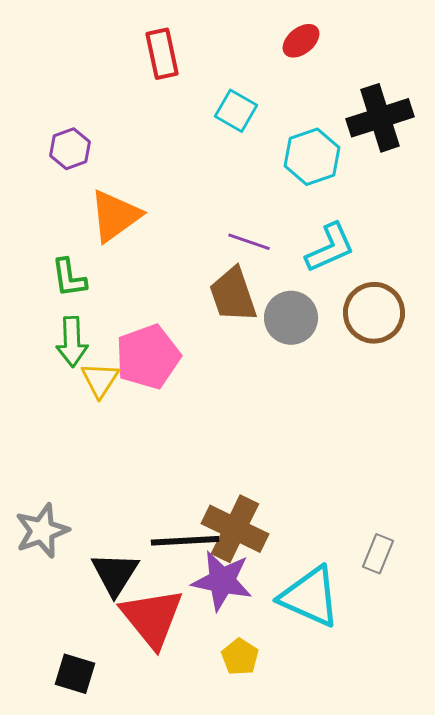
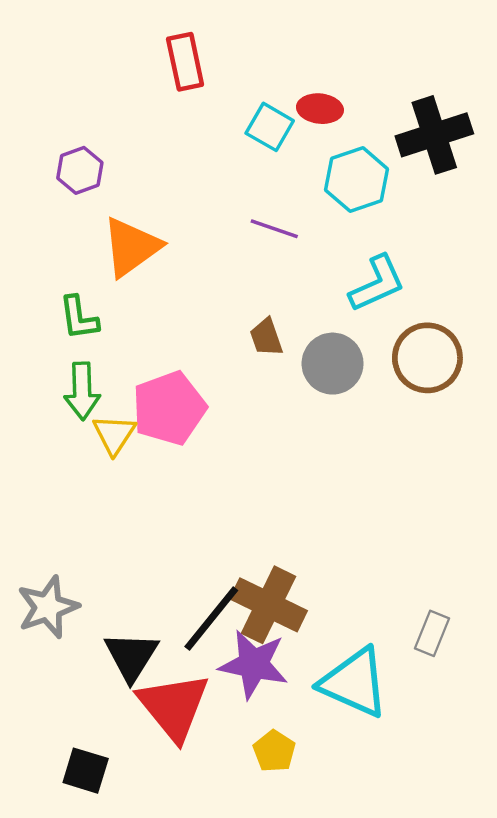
red ellipse: (301, 41) -> (320, 109), moved, turned 45
purple line: (249, 242) -> (274, 229), moved
brown trapezoid: (233, 295) -> (266, 337), size x0.6
black line: (185, 541) -> (211, 619), turned -48

